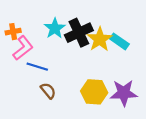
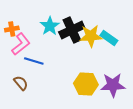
yellow star: (100, 39) -> (91, 36), turned 30
brown semicircle: (48, 91) -> (21, 83), moved

